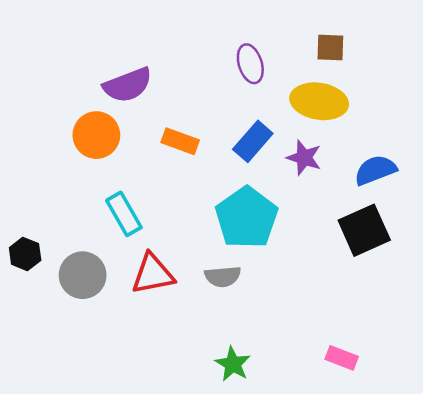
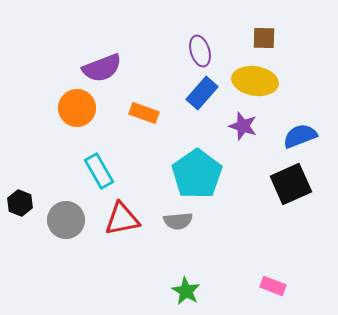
blue rectangle: (253, 141) -> (202, 93), moved

